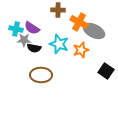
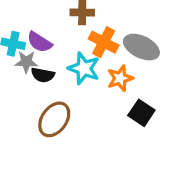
orange cross: (79, 22) -> (104, 42), moved
black square: (106, 71) -> (141, 113), moved
brown ellipse: (41, 75) -> (54, 119), turned -55

